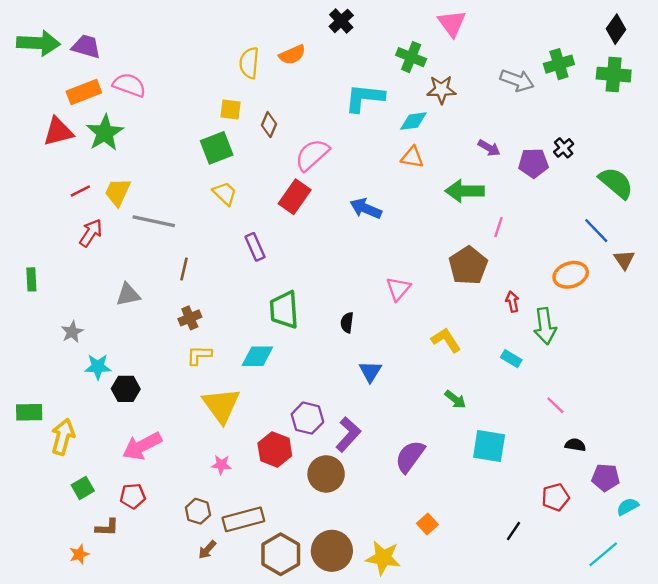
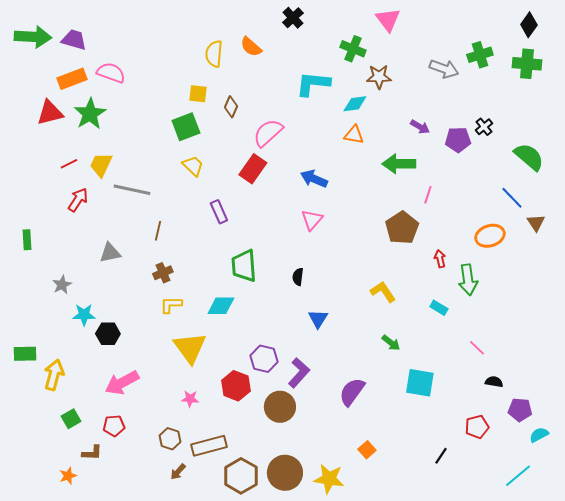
orange semicircle: (292, 55) -> (251, 47), turned 65
pink triangle: (398, 289) -> (312, 220), moved

